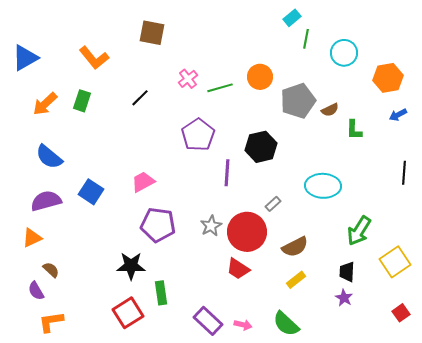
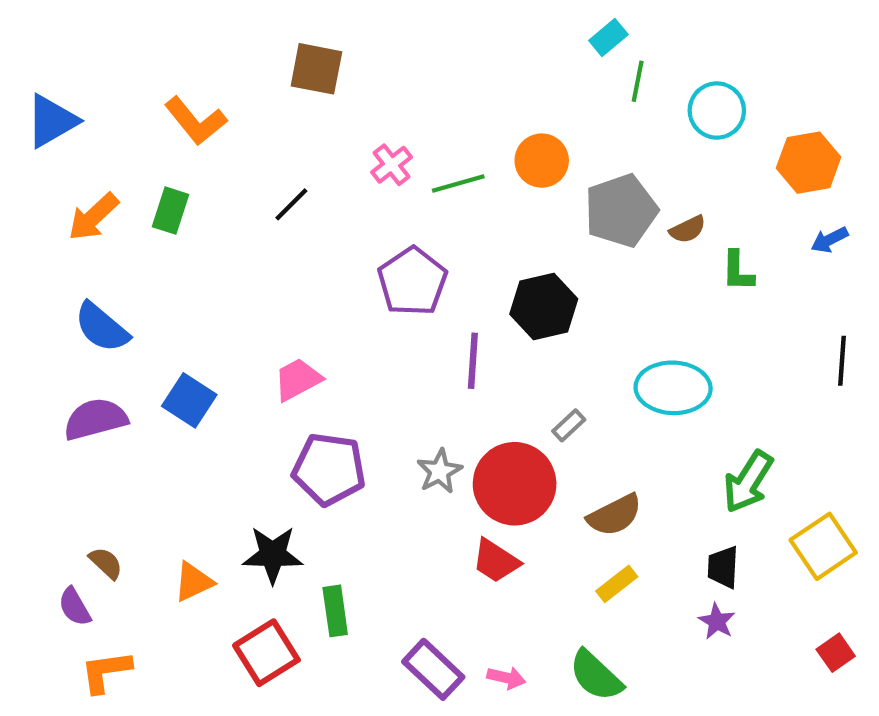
orange triangle: (32, 238) -> (193, 582), moved

